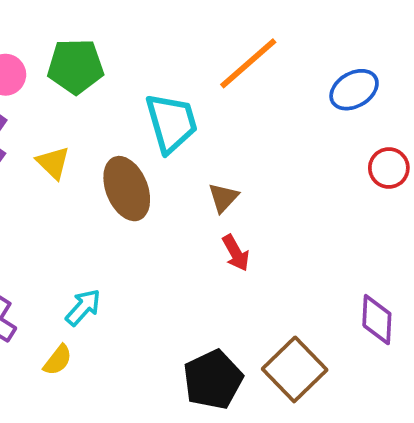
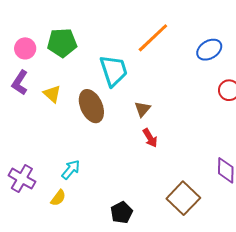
black pentagon: (213, 380) -> (122, 212), moved, size x0.7

